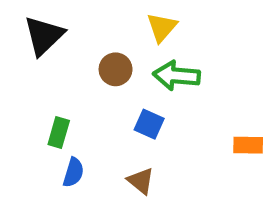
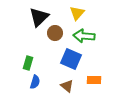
black triangle: (44, 36) -> (39, 17), moved
blue square: (149, 124) -> (71, 59), size x1.5
orange rectangle: (248, 145) -> (94, 80), moved

